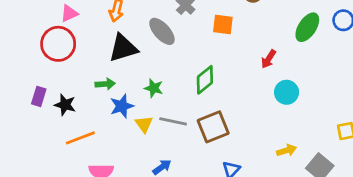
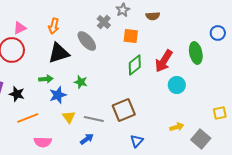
green ellipse: (307, 27) -> (196, 53), moved, turned -45
red arrow: (269, 59) -> (164, 61), size x1.6
green diamond: (205, 80) -> (135, 65), moved
gray line: (173, 121) -> (94, 119), moved
yellow triangle: (144, 124) -> (69, 117), moved

